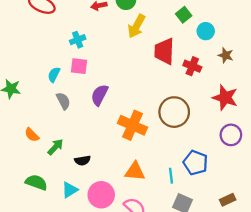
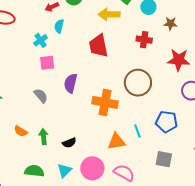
yellow arrow: (136, 26) -> (109, 14), moved, turned 75
red trapezoid: (164, 51) -> (99, 46), moved
cyan semicircle: (54, 75) -> (59, 26), moved
green arrow: (55, 147) -> (43, 137), turned -35
cyan line: (171, 176) -> (137, 131), moved

